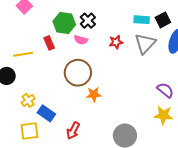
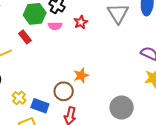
red star: (116, 42) -> (81, 22), moved
brown circle: (78, 73) -> (64, 91), moved, size x0.7

